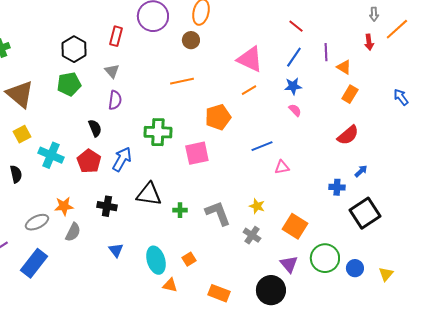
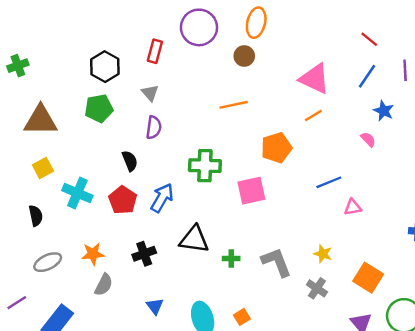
blue star: (293, 86) -> (384, 111), moved, turned 30
brown triangle: (20, 94) -> (41, 120), turned -40
black cross: (107, 206) -> (144, 254), turned -30
gray ellipse: (37, 222) -> (48, 262), moved

